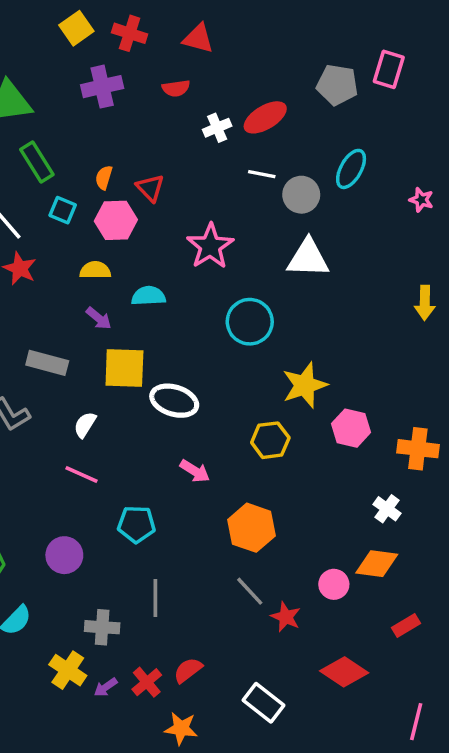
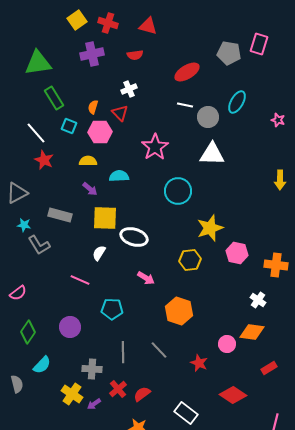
white cross: (217, 128) -> (129, 89), moved
white semicircle: (85, 425) -> (99, 253), moved
gray line: (250, 591) -> (159, 350), moved
red cross: (147, 682) -> (118, 389), moved

